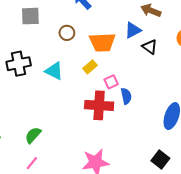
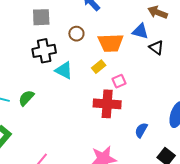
blue triangle: (133, 30) -> (140, 31), turned 42
black cross: (19, 64) -> (44, 51), moved
blue semicircle: (126, 96) -> (141, 130), moved, turned -140
green semicircle: (33, 135) -> (26, 98), moved

